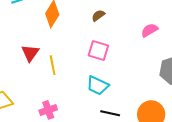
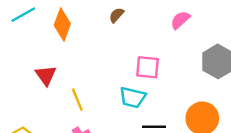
pink square: (98, 51) -> (147, 67), moved
yellow line: (53, 65) -> (77, 100), moved

